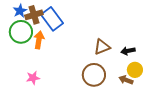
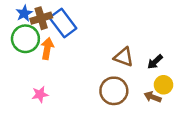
brown triangle: (102, 47) -> (124, 57), turned 42
black arrow: (128, 51) -> (155, 62), turned -32

